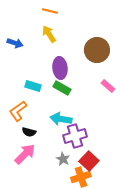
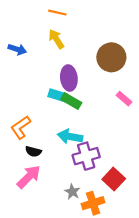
cyan rectangle: (33, 86) -> (57, 95), moved
gray star: (63, 159) -> (72, 192), moved
red square: (89, 161) -> (114, 179), moved

